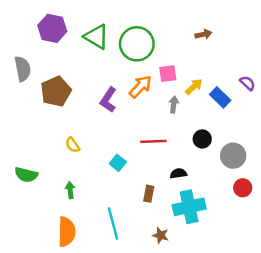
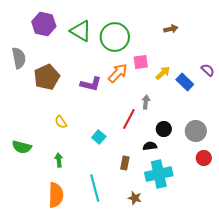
purple L-shape: (108, 100) -> (91, 84), turned -110
gray arrow: (174, 104) -> (146, 102), moved
black circle: (202, 139) -> (164, 129), moved
red line: (153, 141) -> (129, 119), turned -60

